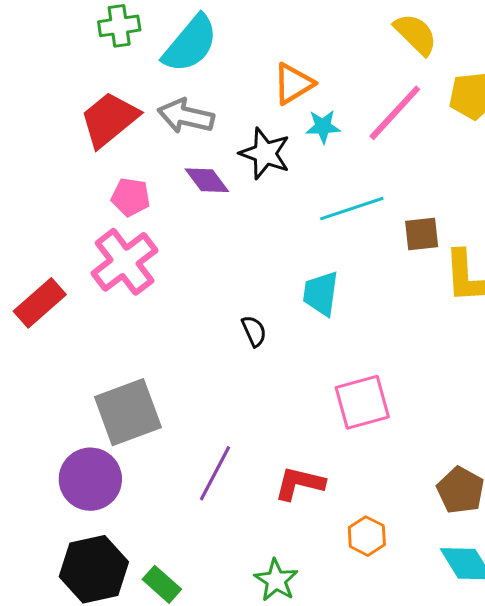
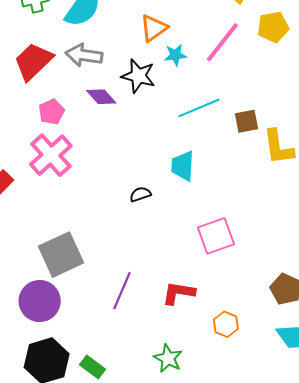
pink pentagon: (131, 197) -> (52, 112), turned -30
black semicircle: (254, 331) -> (140, 194), turned -80

